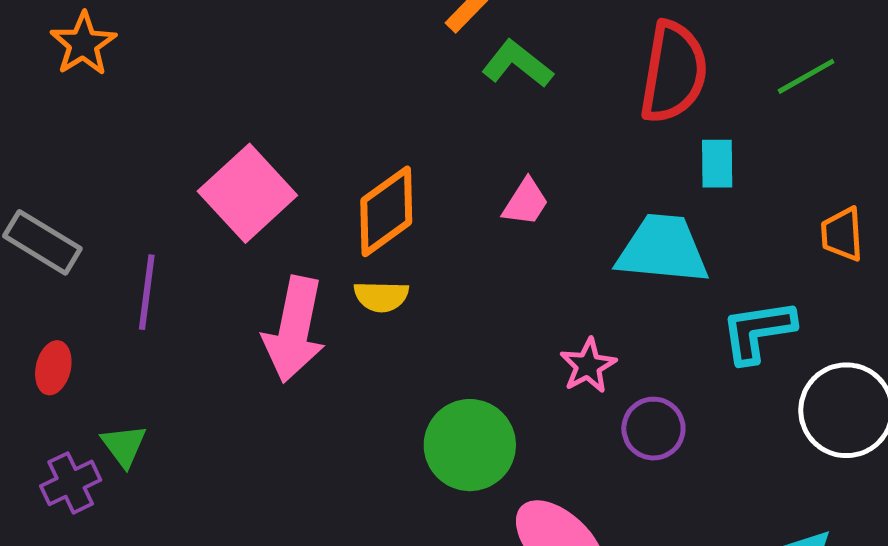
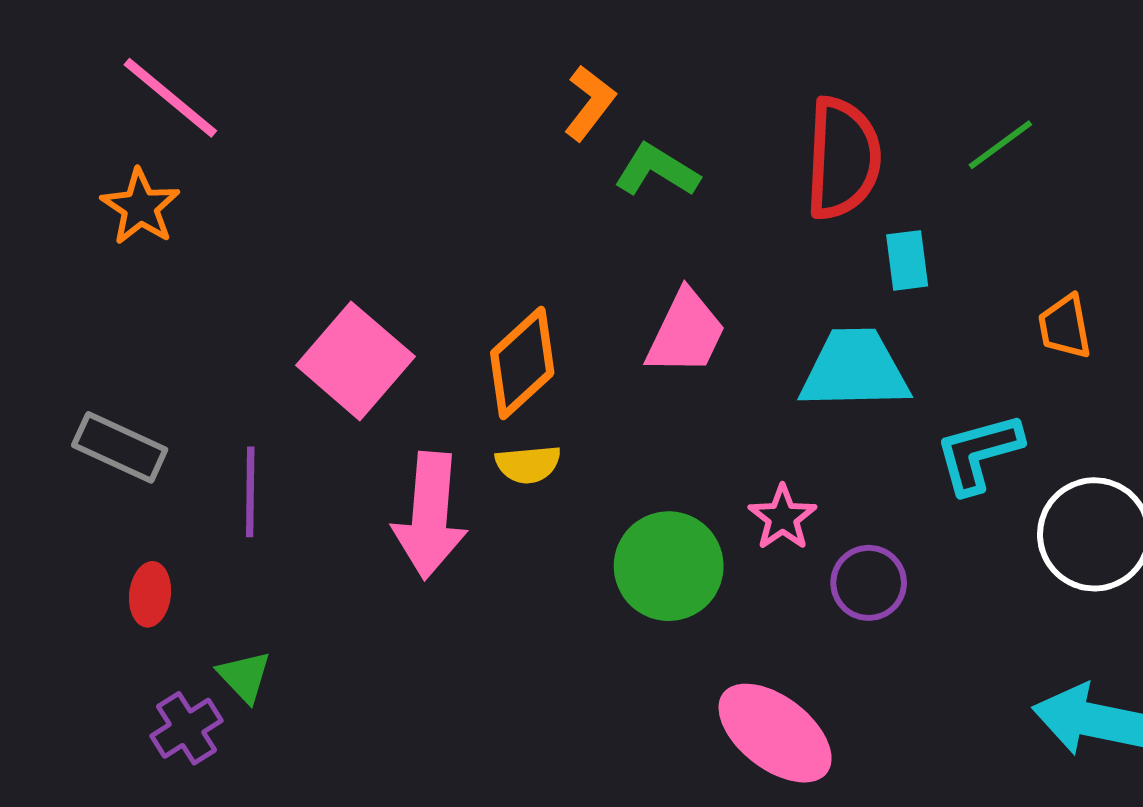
pink trapezoid: (526, 202) -> (686, 333), size x1.5
green circle: (470, 445) -> (669, 566), moved

